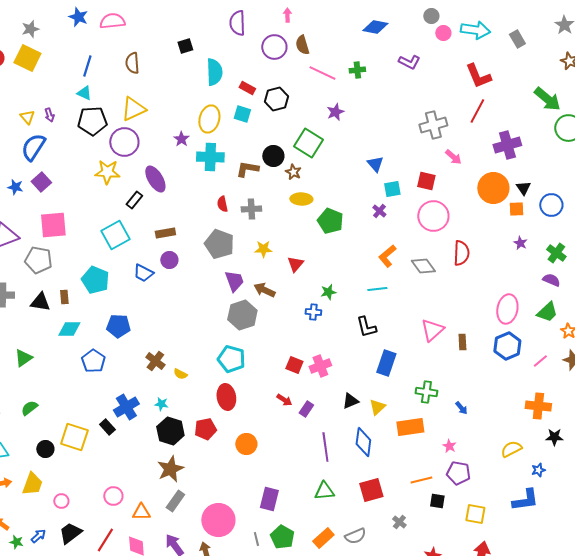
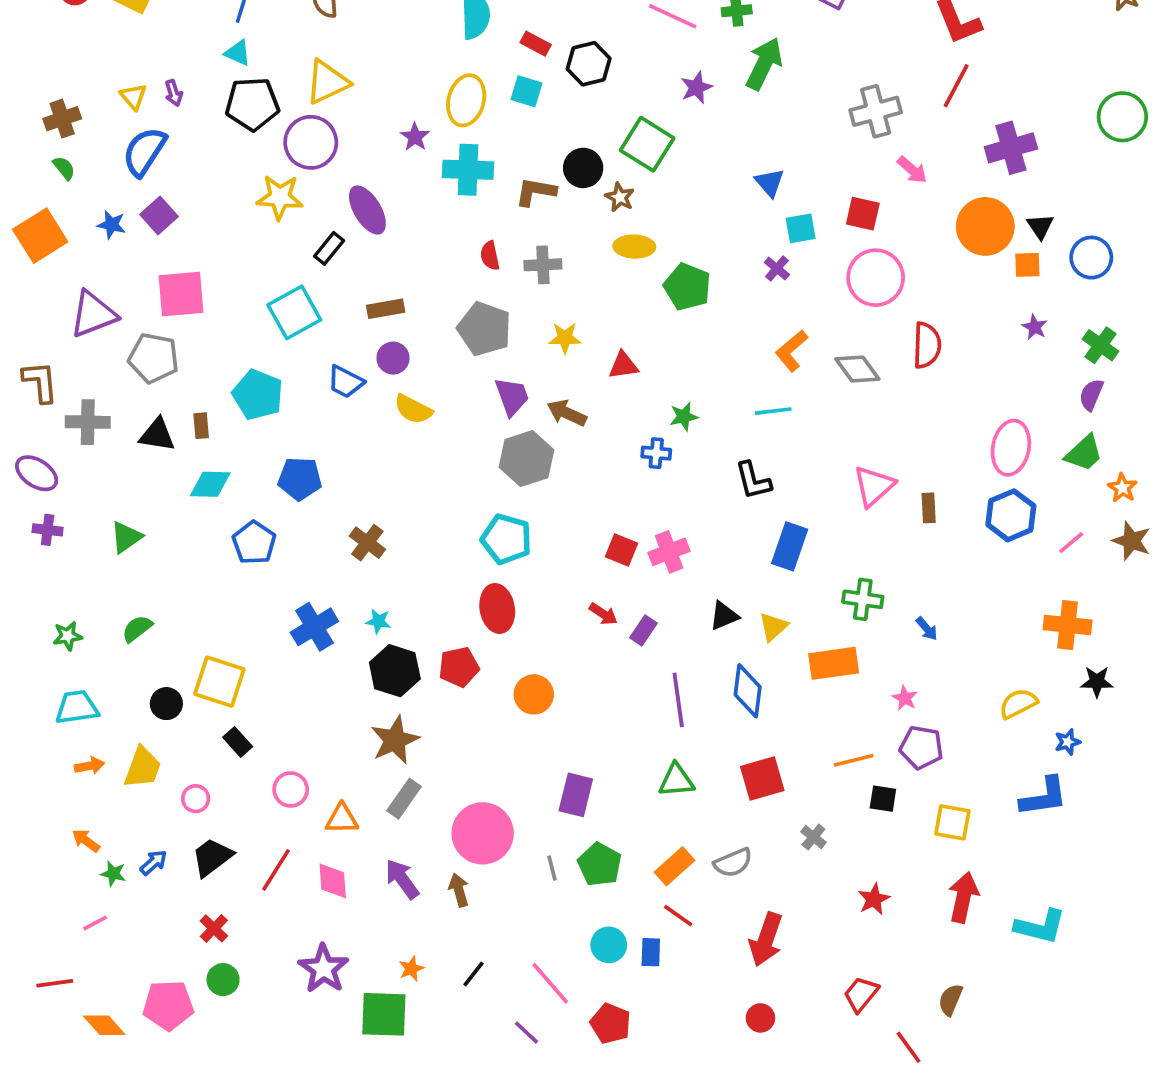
green arrow: (547, 99) -> (764, 64), moved, turned -104
red triangle: (295, 264) -> (623, 365), turned 42
purple semicircle: (551, 280) -> (1091, 395), turned -90
yellow semicircle: (180, 374) -> (413, 409), moved, size x1.5
black rectangle: (107, 427) -> (238, 742), moved

